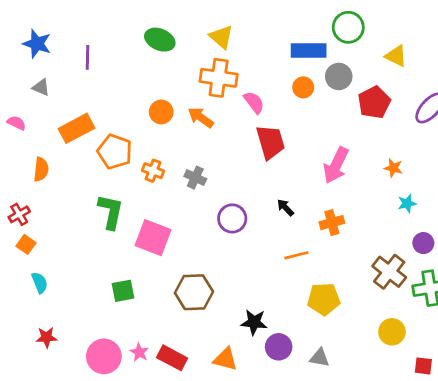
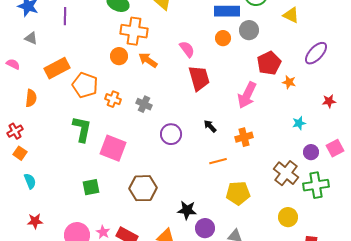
orange cross: (219, 78) -> (134, 31), moved
red pentagon: (374, 102) -> (269, 63), moved
orange star: (393, 168) -> (289, 82), moved

